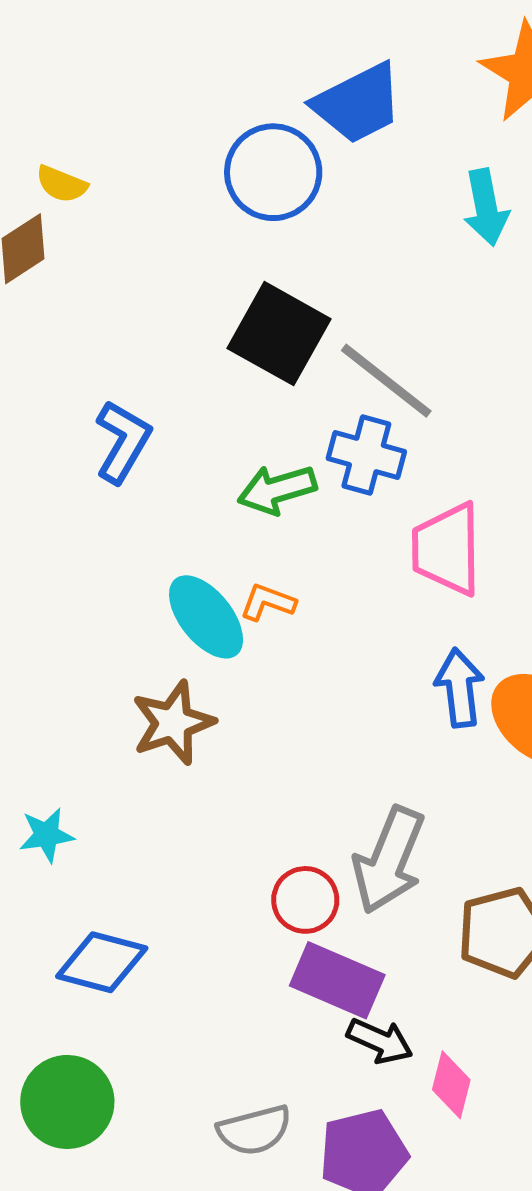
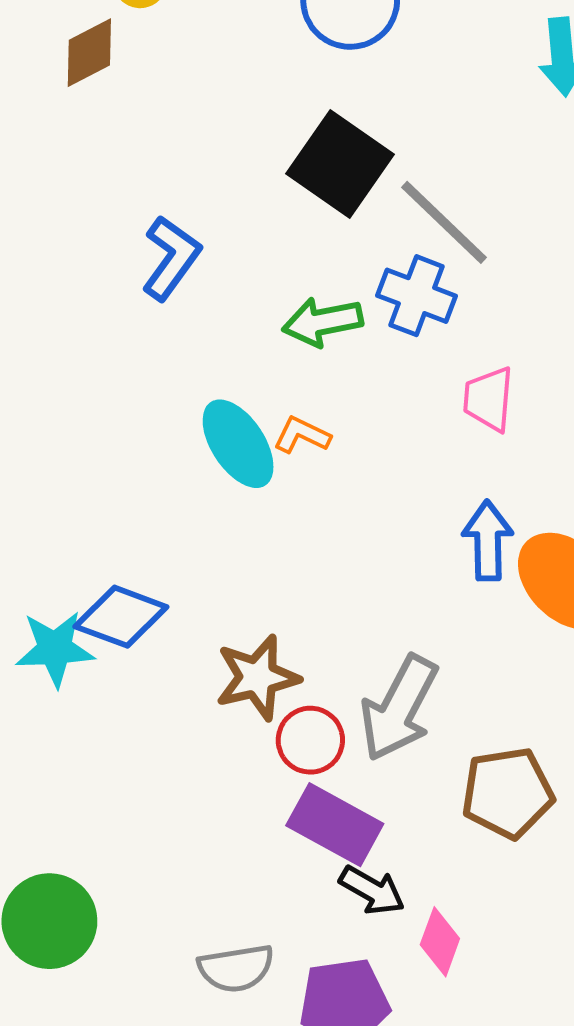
pink trapezoid: (447, 549) -> (489, 399), size x0.7
brown star: (173, 723) -> (257, 677), moved
cyan star: (47, 835) -> (55, 649), size x1.4
blue diamond: (102, 962) -> (121, 617), moved

